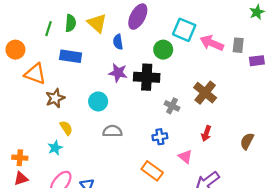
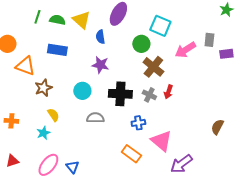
green semicircle: (71, 23) -> (57, 20), turned -84
green line: (49, 29) -> (37, 17), moved
pink arrow: (212, 43) -> (185, 50), moved, turned -55
black cross: (147, 77) -> (120, 94), moved
brown cross: (205, 93) -> (153, 67), moved
red arrow: (206, 133) -> (168, 92), moved
pink triangle: (185, 157) -> (161, 141), size x1.6
orange cross: (20, 158) -> (11, 121), moved

